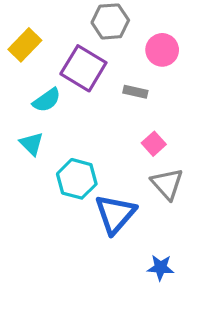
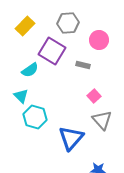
yellow rectangle: (25, 45) -> (25, 26), moved
cyan hexagon: (77, 179) -> (35, 117), moved

